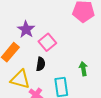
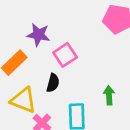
purple star: (26, 29) -> (38, 35), turned -30

